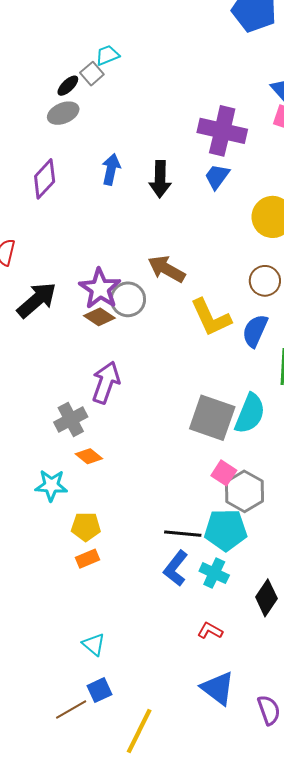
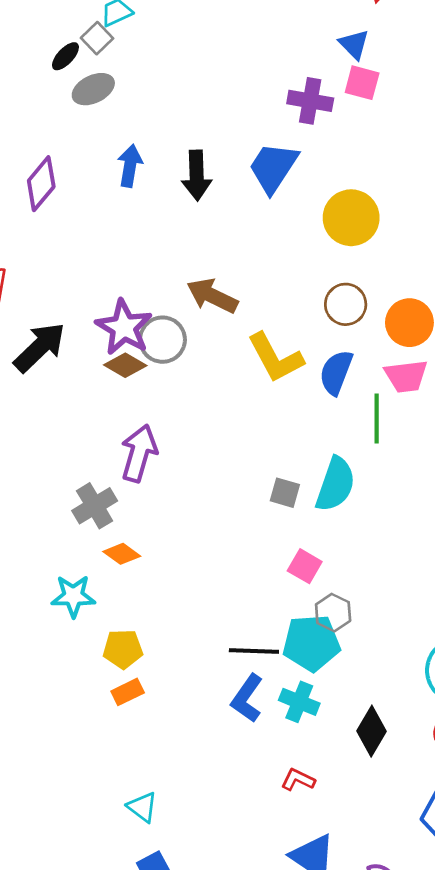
gray ellipse: (63, 113) -> (93, 89), moved
purple cross: (222, 131) -> (310, 101), moved, size x0.7
blue trapezoid: (217, 176) -> (273, 167), size x1.5
gray square: (212, 418) -> (285, 493), size x0.5
gray hexagon: (244, 491) -> (333, 613), moved, size x0.7

